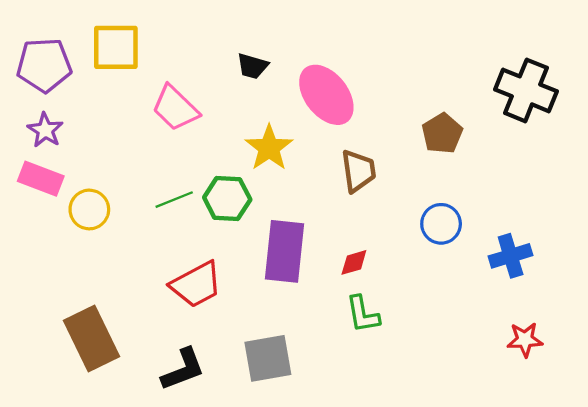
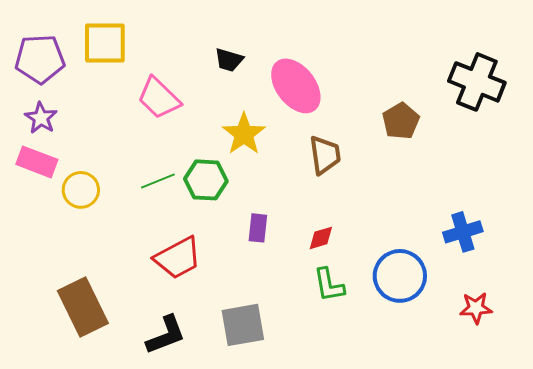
blue circle: (441, 224) -> (400, 276), moved, size x1.4
purple rectangle: (284, 251) -> (258, 228), size x0.5

